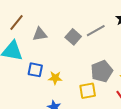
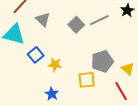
gray triangle: (40, 34) -> (43, 19), turned 49
blue square: (35, 70) -> (36, 55), turned 35

